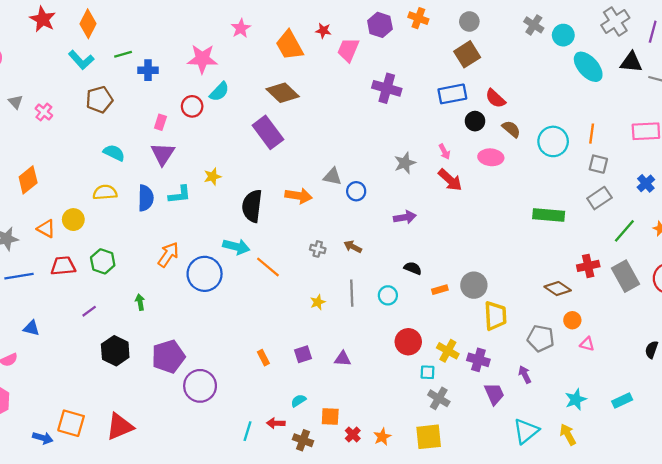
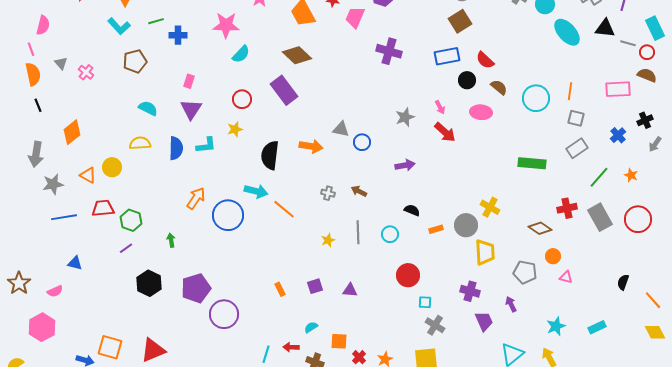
red circle: (192, 106) -> (242, 99), moved
green hexagon: (103, 261) -> (131, 220), moved
yellow cross: (448, 351) -> (490, 207), moved

